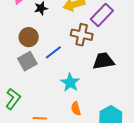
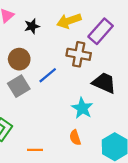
black trapezoid: (103, 61) -> (104, 83), turned 35
cyan star: (70, 83) -> (82, 108), moved

